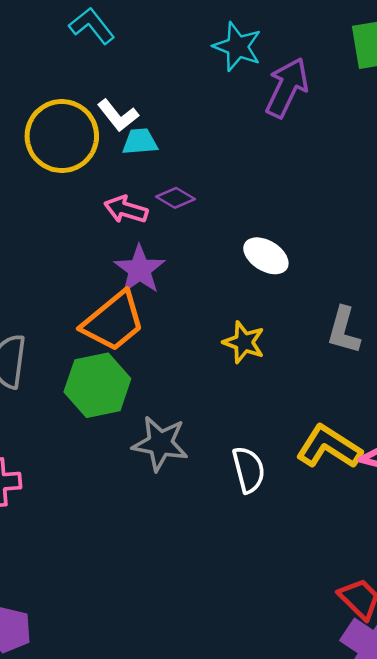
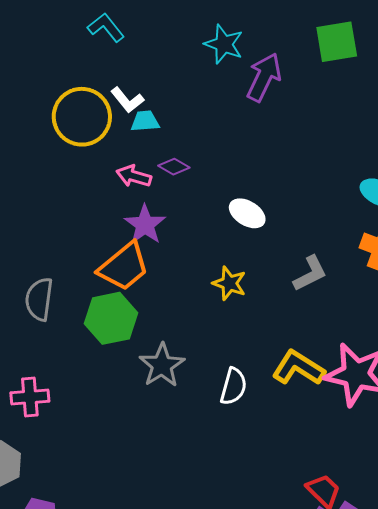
gray L-shape: (344, 330) -> (310, 274), turned -132
gray star: (160, 443) -> (162, 365), turned 30
white semicircle: (249, 470) -> (233, 386), turned 30

